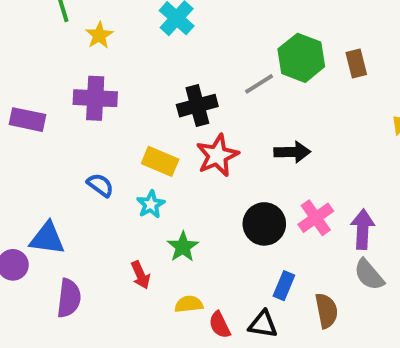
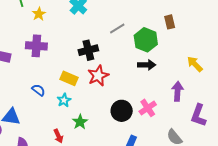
green hexagon: (301, 58) -> (146, 40), moved
brown rectangle: (356, 64) -> (170, 22), moved
gray line: (259, 84) -> (117, 29), moved
black arrow: (292, 152) -> (147, 65), moved
purple arrow: (363, 229) -> (178, 91), moved

